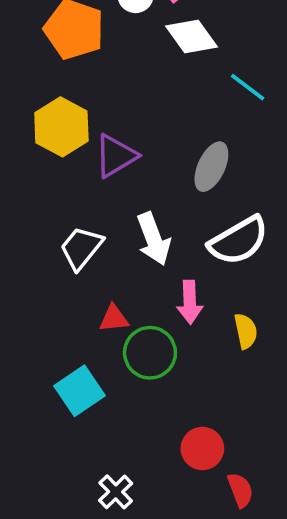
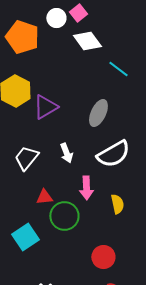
white arrow: (154, 239) -> (66, 153), size x0.7
red circle: (202, 449) -> (103, 257), moved

